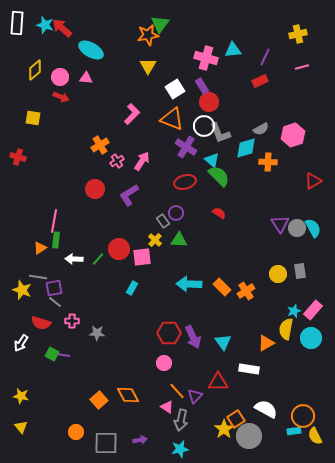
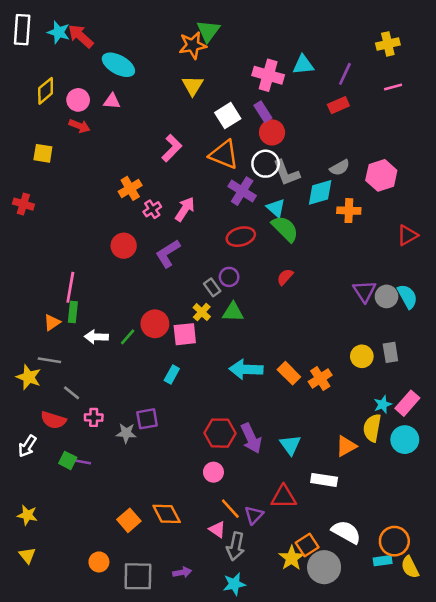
red semicircle: (219, 213) -> (285, 277), turned -80
purple square: (54, 288) -> (147, 419), moved

